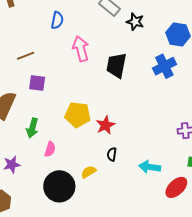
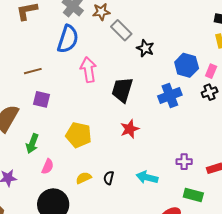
blue semicircle: (57, 20) -> (68, 39), size x1.6
red star: (105, 125) -> (130, 129), moved
cyan arrow: (150, 167) -> (147, 177), moved
yellow semicircle: (89, 172) -> (84, 178), moved

